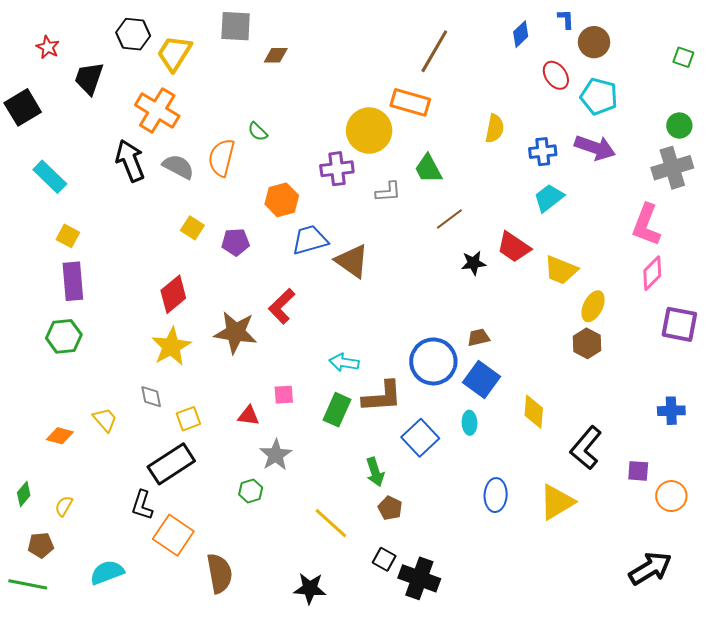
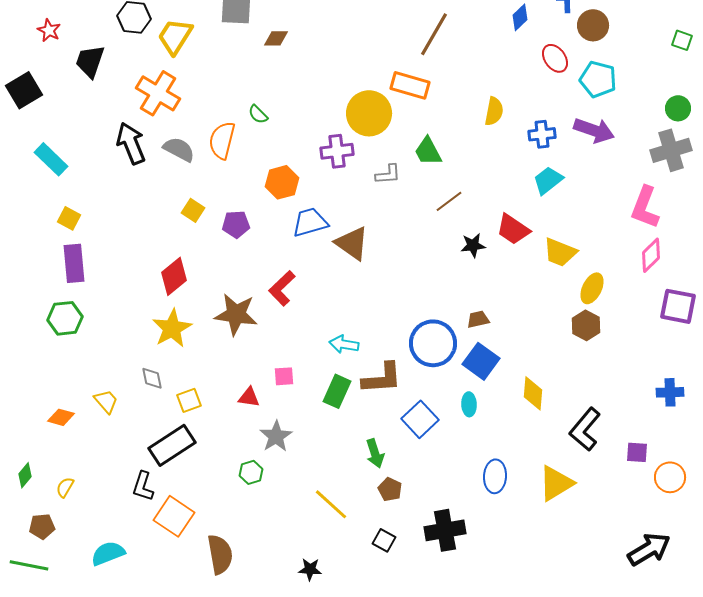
black cross: (419, 578) -> (445, 530), moved, turned -30
black star: (310, 588) -> (310, 569), size x0.7

